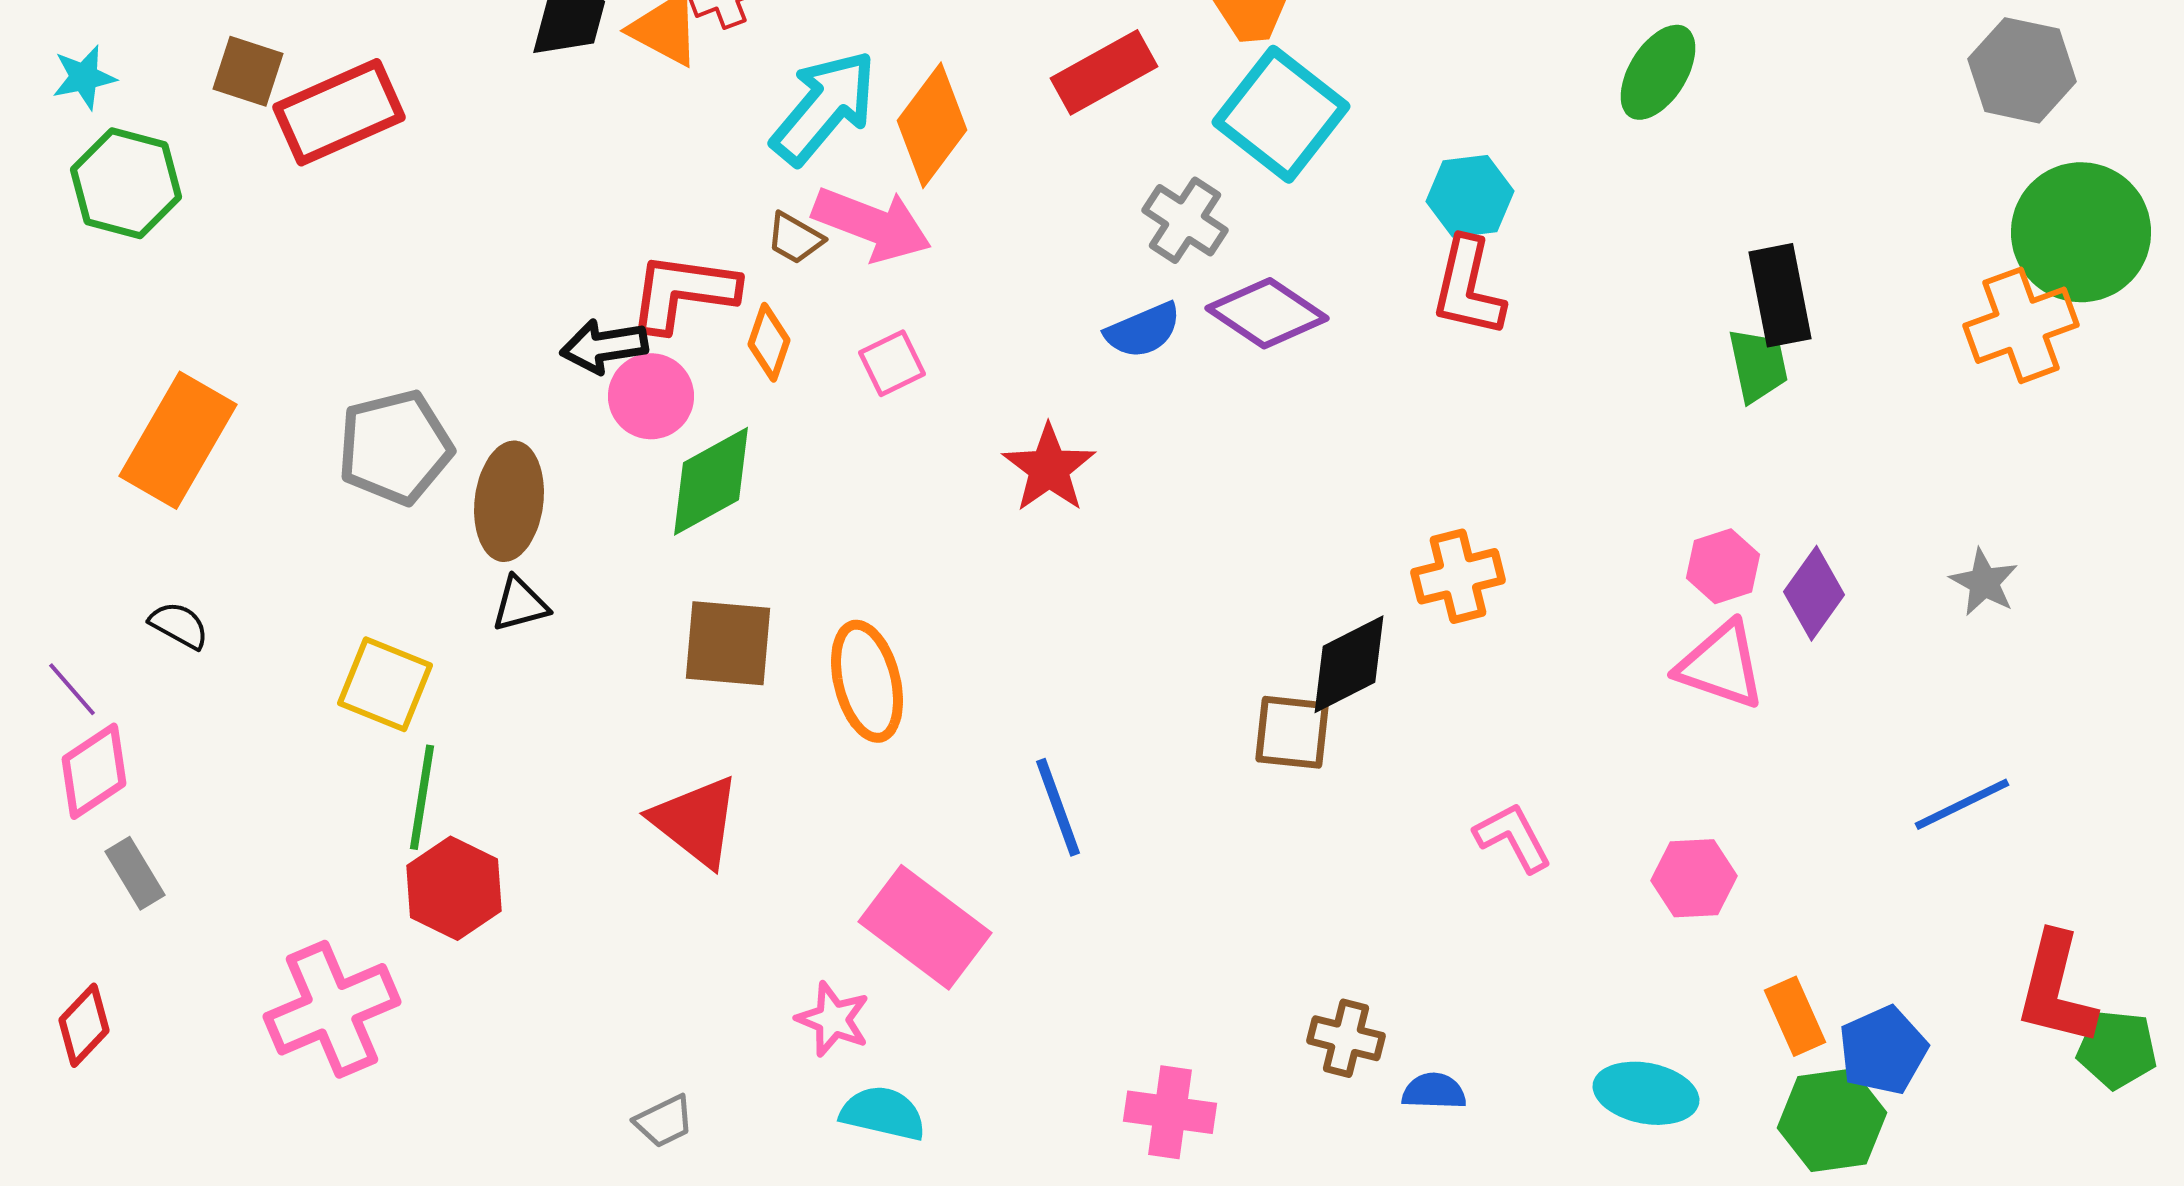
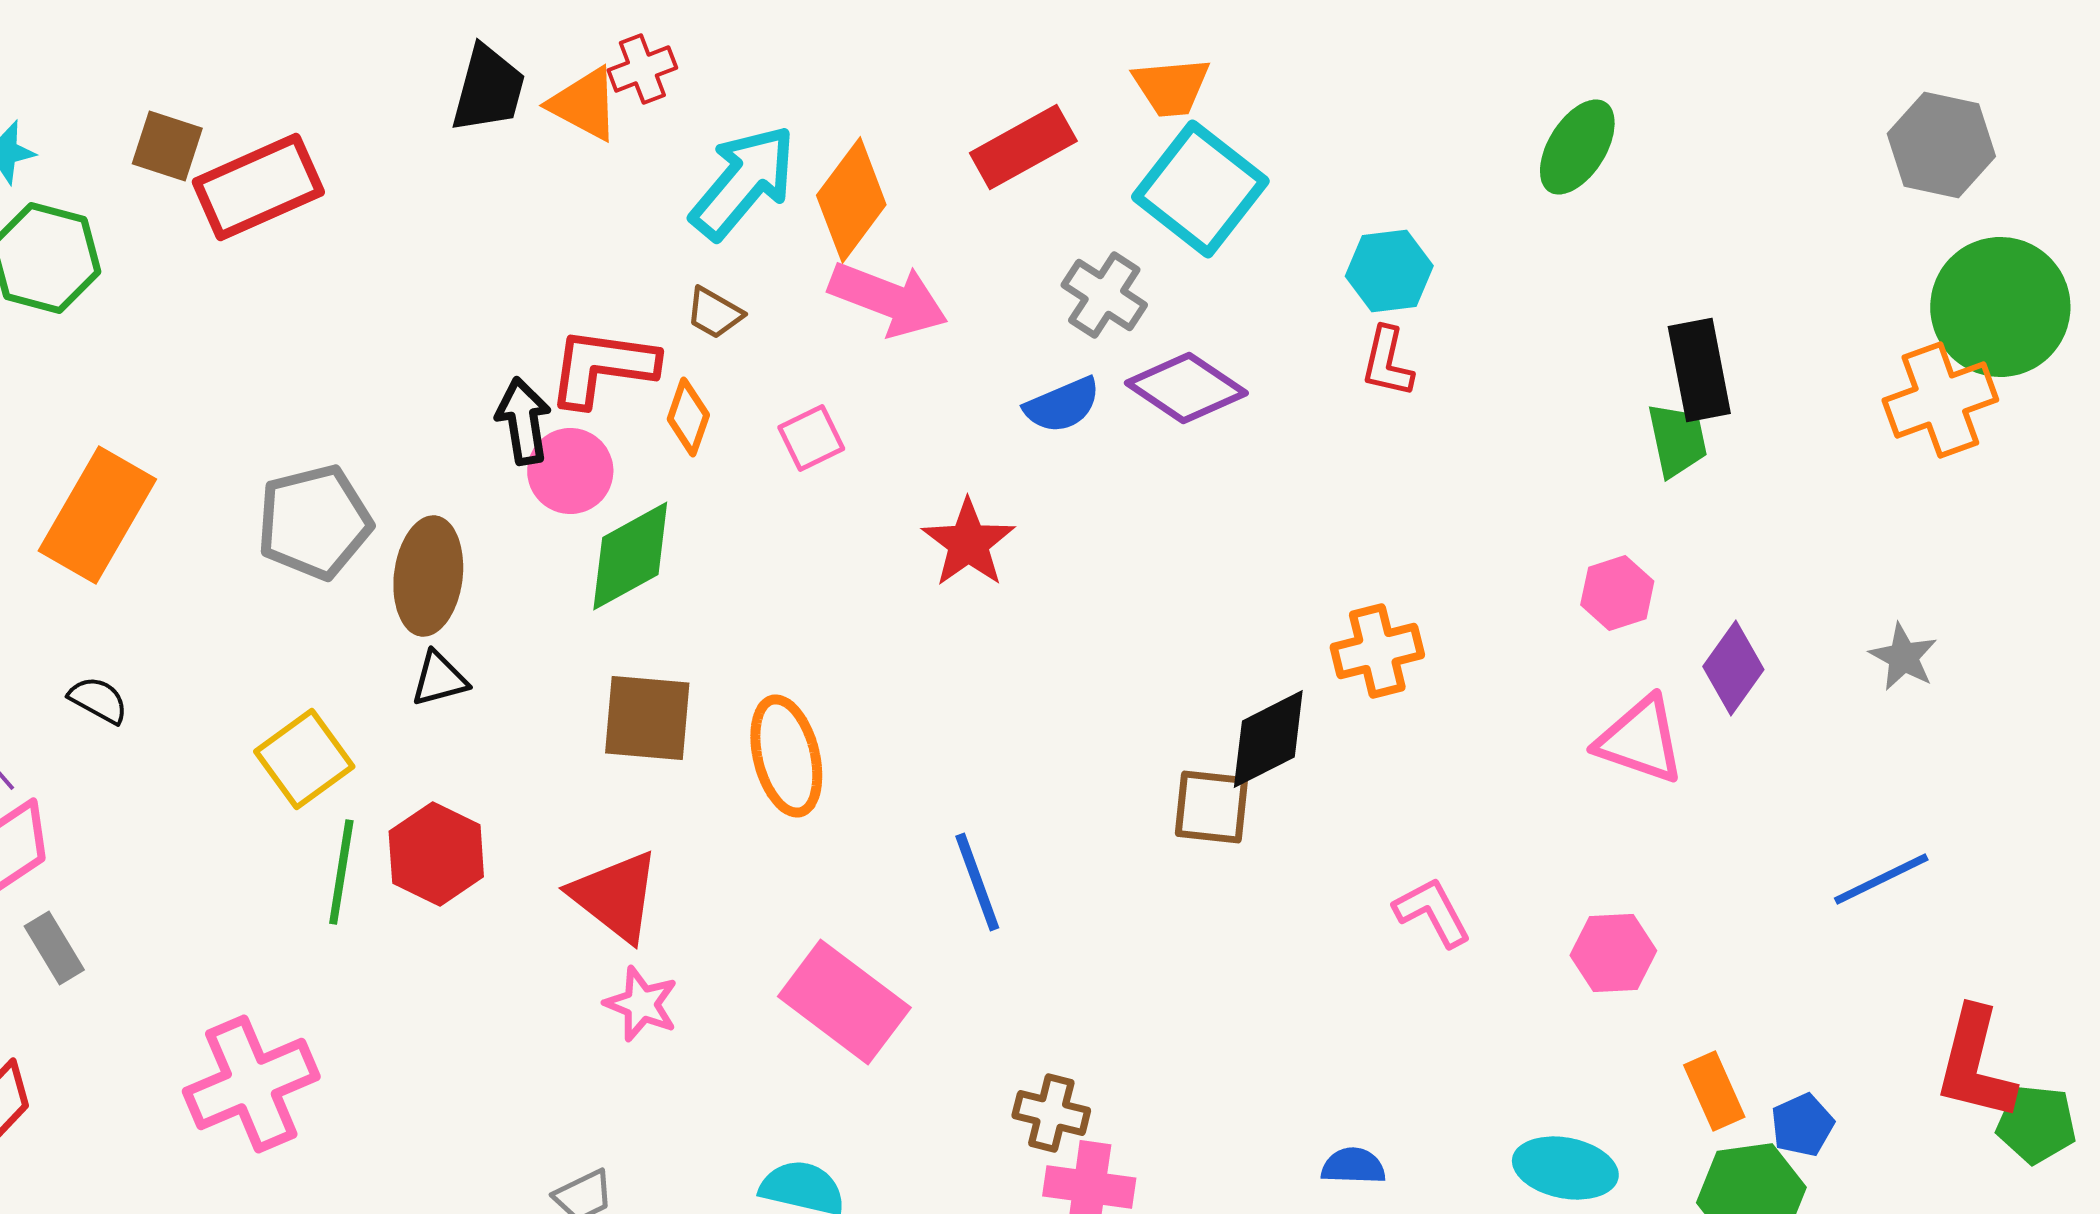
pink arrow: (872, 224) -> (888, 299), moved
red L-shape: (1468, 287) -> (1387, 362), size x0.7
black arrow: (604, 346) -> (523, 421), turned 90
pink hexagon: (1723, 566) -> (1617, 593), moved
yellow square: (385, 684) -> (304, 759), turned 32
red hexagon: (454, 888) -> (436, 854), moved
pink star: (833, 1019) -> (641, 1004), moved
brown cross: (1346, 1038) -> (1051, 1113), moved
blue pentagon: (1883, 1050) -> (1802, 1125), size x0.7

